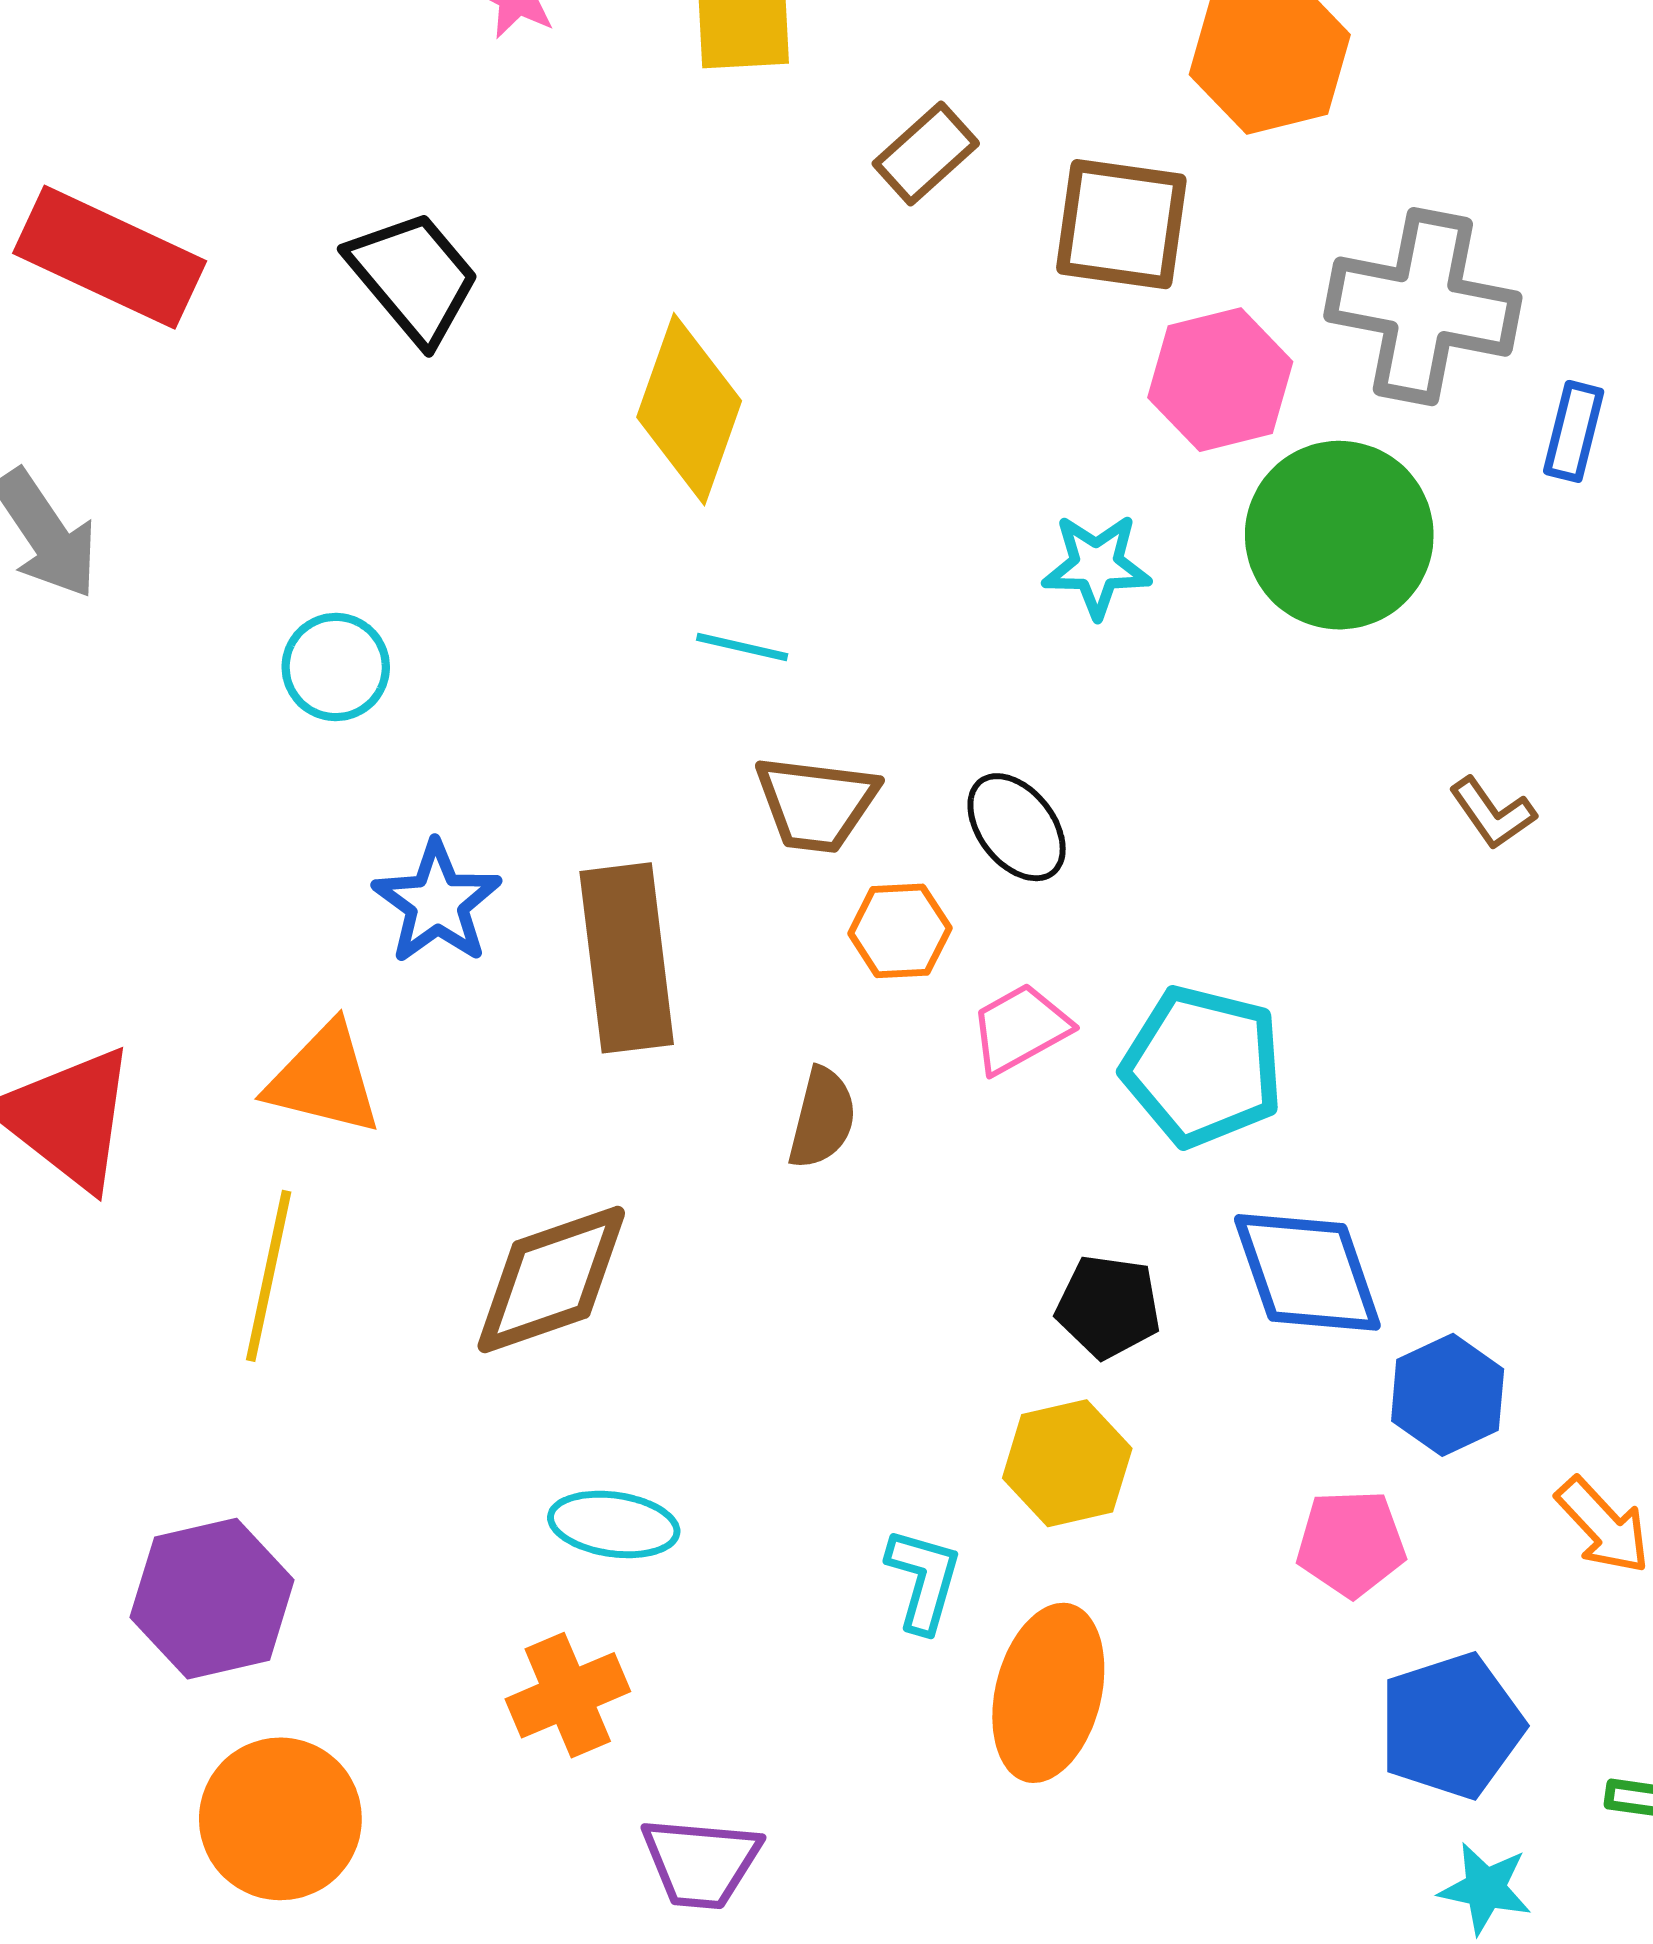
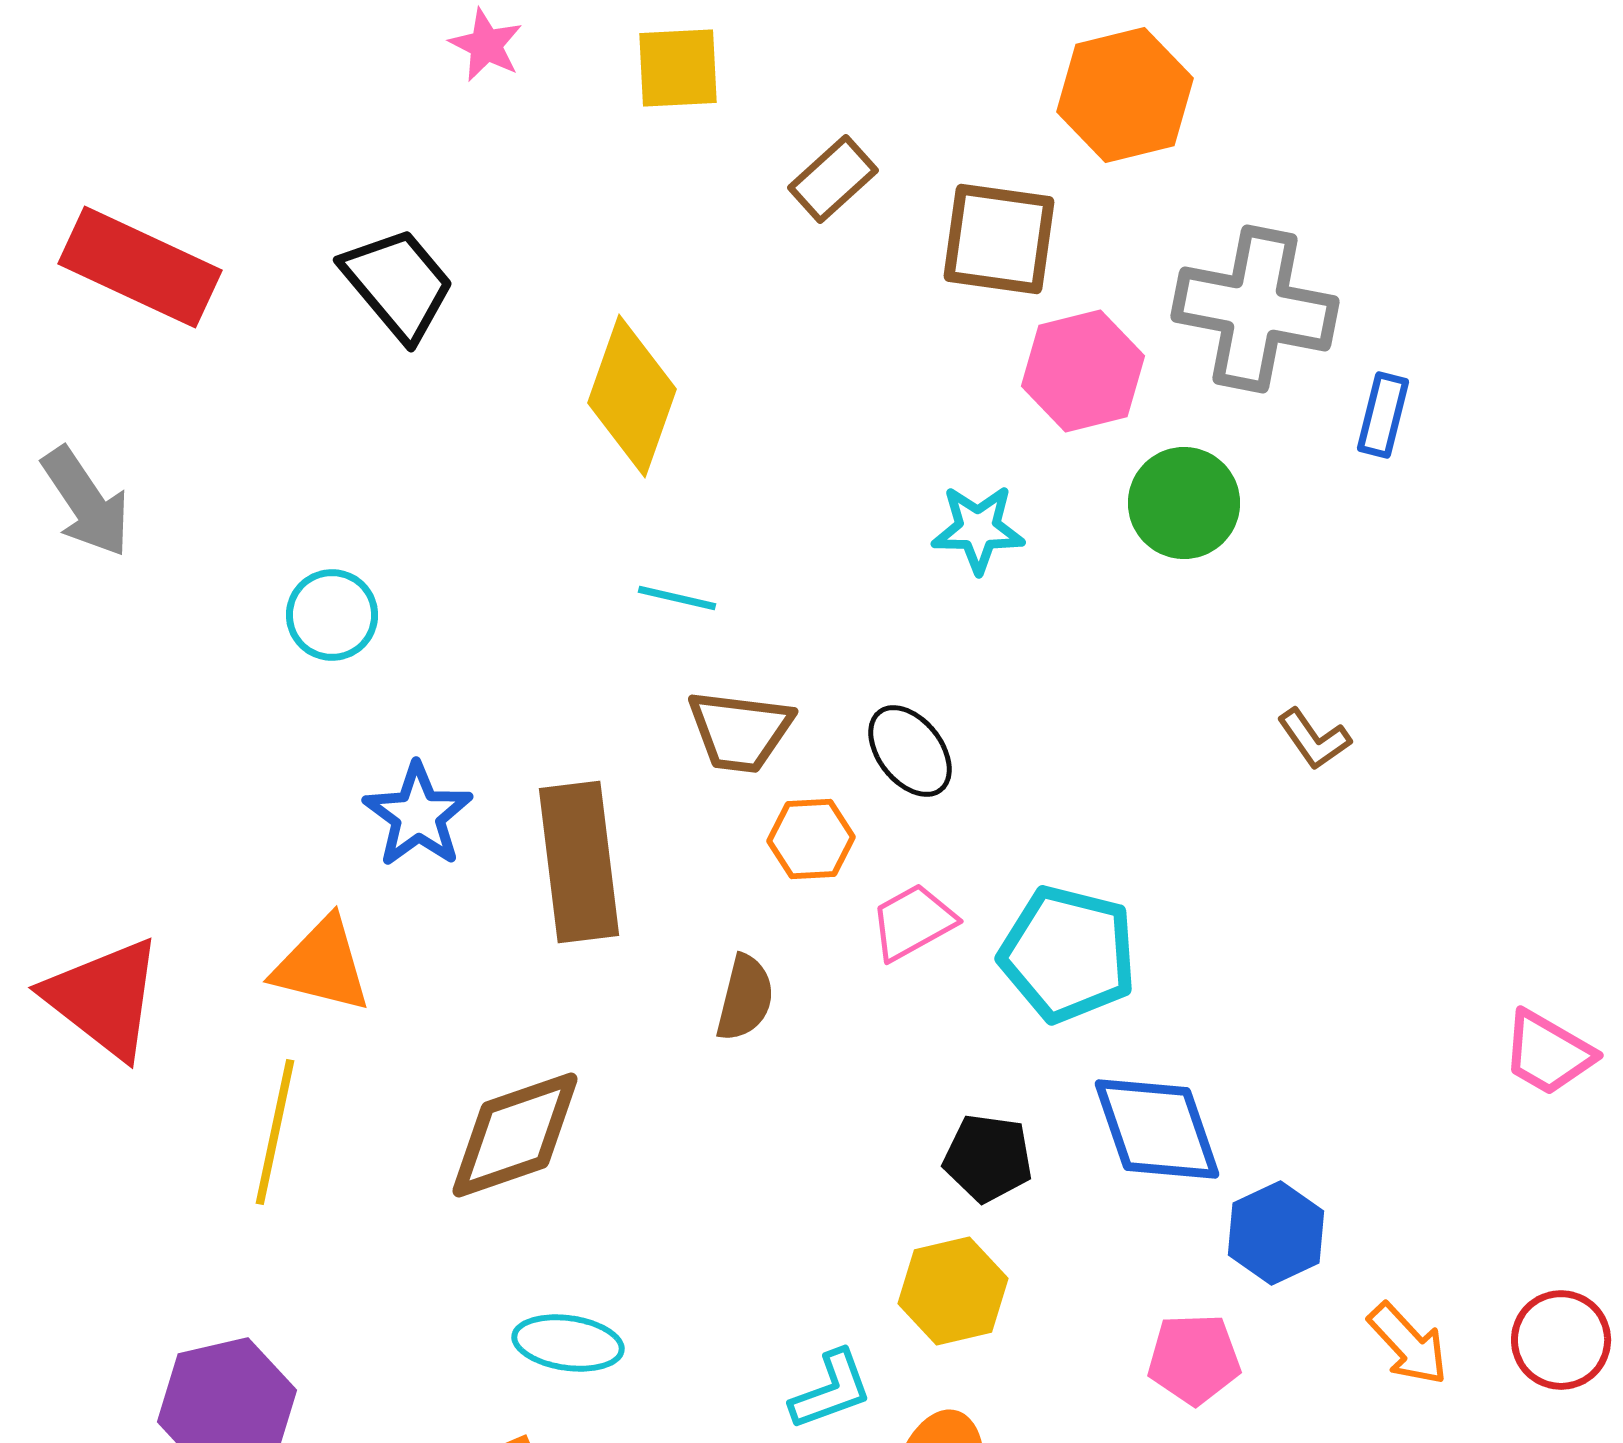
green circle: (1339, 535) -> (1184, 503), size x0.7
cyan L-shape: (923, 1580) -> (831, 1390), turned 54

